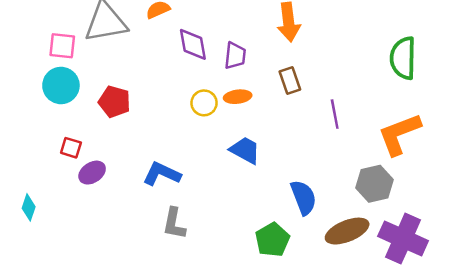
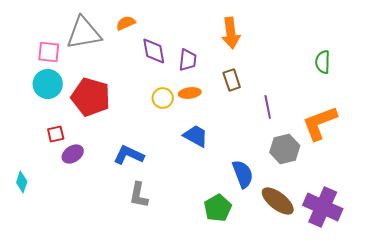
green semicircle: (403, 58) -> (323, 62), size x0.7
red pentagon: (114, 102) -> (91, 97), size x1.5
red square: (71, 148) -> (56, 134), turned -30
gray hexagon: (374, 184) -> (285, 149), moved
brown ellipse: (347, 231) -> (278, 201), turned 60

